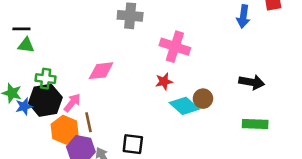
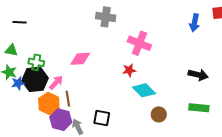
green triangle: (26, 45) -> (11, 50), moved
brown circle: (203, 99) -> (159, 114), moved

